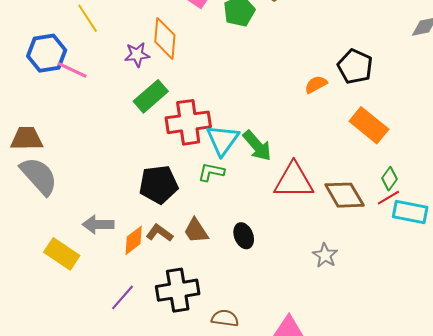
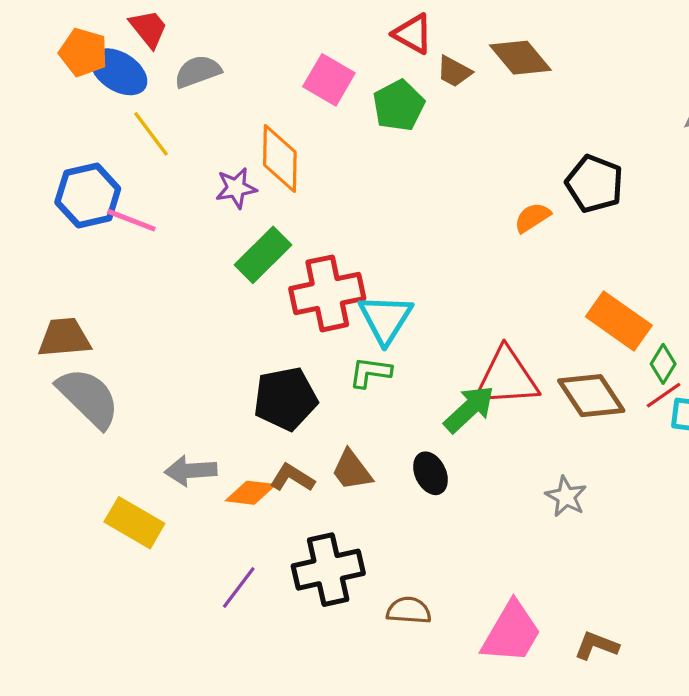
orange rectangle: (369, 125) -> (619, 321), moved
green arrow: (257, 146) -> (469, 409), moved, turned -88
orange diamond: (134, 240) -> (251, 493), turned 48

